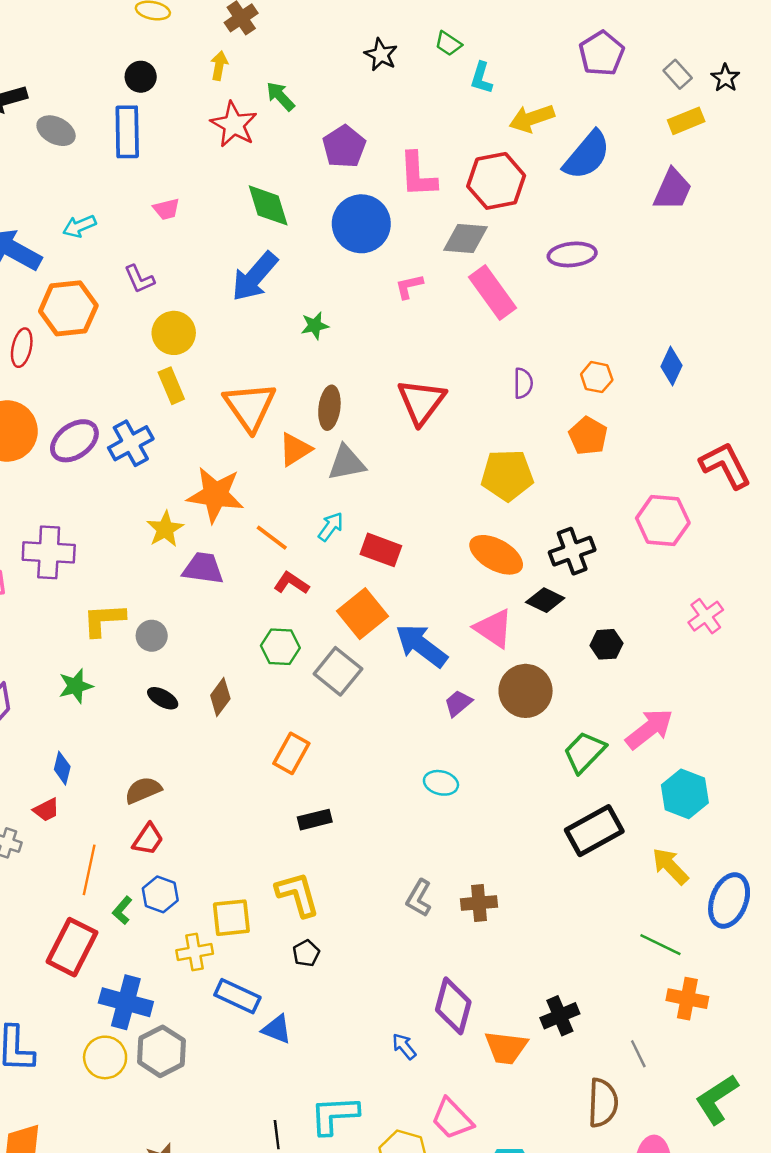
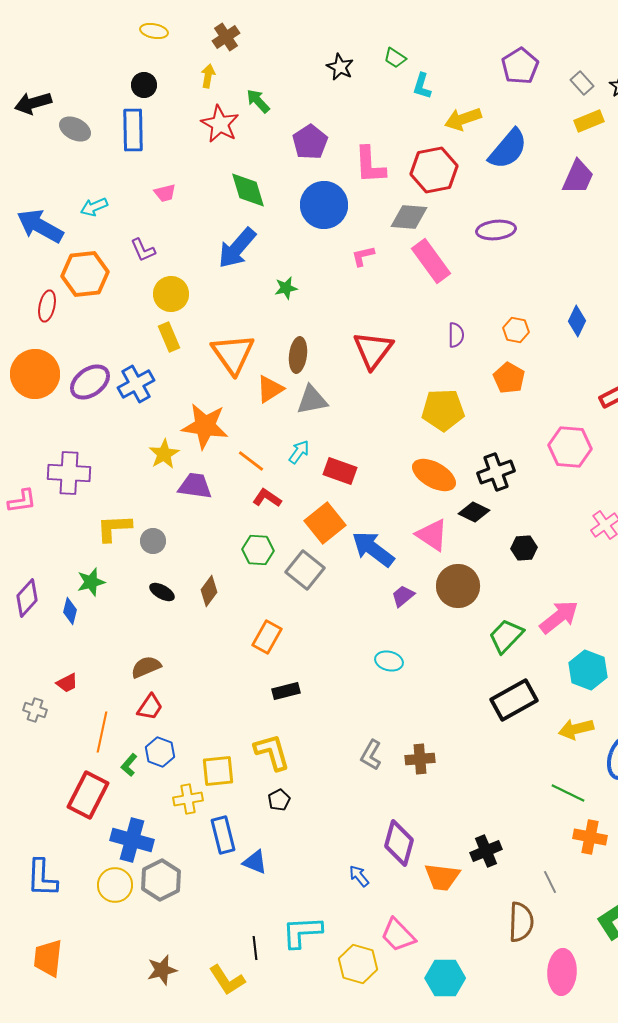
blue diamond: (62, 768) -> (70, 611), moved
yellow arrow: (670, 866) -> (576, 729), turned -60
blue rectangle: (237, 996) -> (223, 835), turned 51

